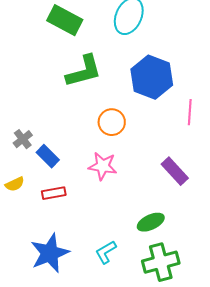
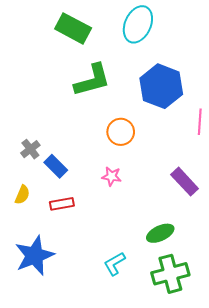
pink star: (103, 166) -> (112, 176), size x0.7
yellow semicircle: (15, 184) -> (22, 195), turned -42
blue star: (50, 253) -> (34, 256), moved

